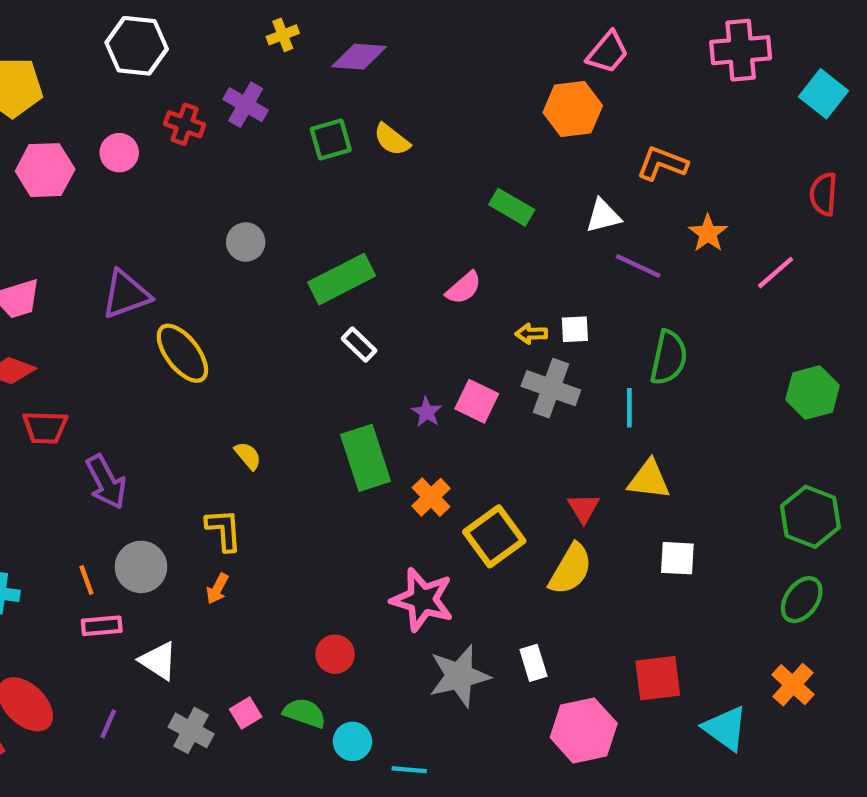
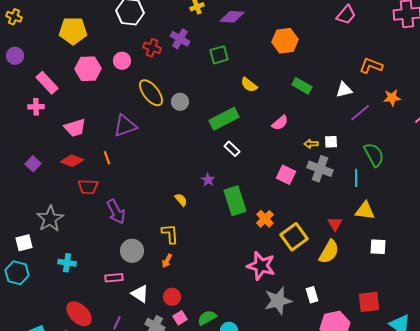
orange hexagon: (573, 109) -> (285, 41), moved
yellow semicircle: (392, 140) -> (249, 85), moved
orange star: (708, 233) -> (392, 98), turned 30
purple line: (638, 266) -> (360, 113), turned -65
yellow ellipse: (182, 353) -> (151, 93), moved
green semicircle: (669, 358) -> (374, 155), turned -40
purple star: (427, 412) -> (208, 180), moved
orange line: (86, 580) -> (107, 158), moved
red circle: (335, 654) -> (172, 297), moved
green semicircle: (305, 713) -> (207, 318), turned -48

